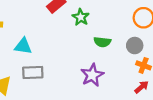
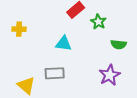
cyan triangle: (23, 46) -> (64, 44), moved

